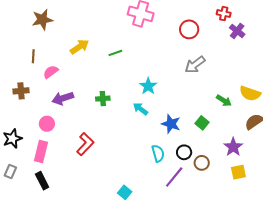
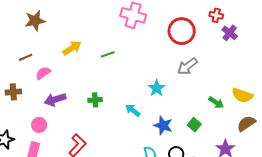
red circle: (189, 29) -> (182, 31), size x1.4
brown line: (33, 56) -> (26, 57), turned 64
cyan star: (148, 86) -> (157, 88), moved

